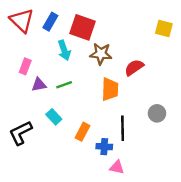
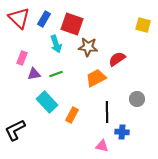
orange trapezoid: (110, 89) -> (96, 78), turned -120
cyan rectangle: (54, 117) -> (47, 102), size x1.5
black L-shape: (21, 133) -> (15, 130), moved
blue cross: (104, 147) -> (122, 132), moved

